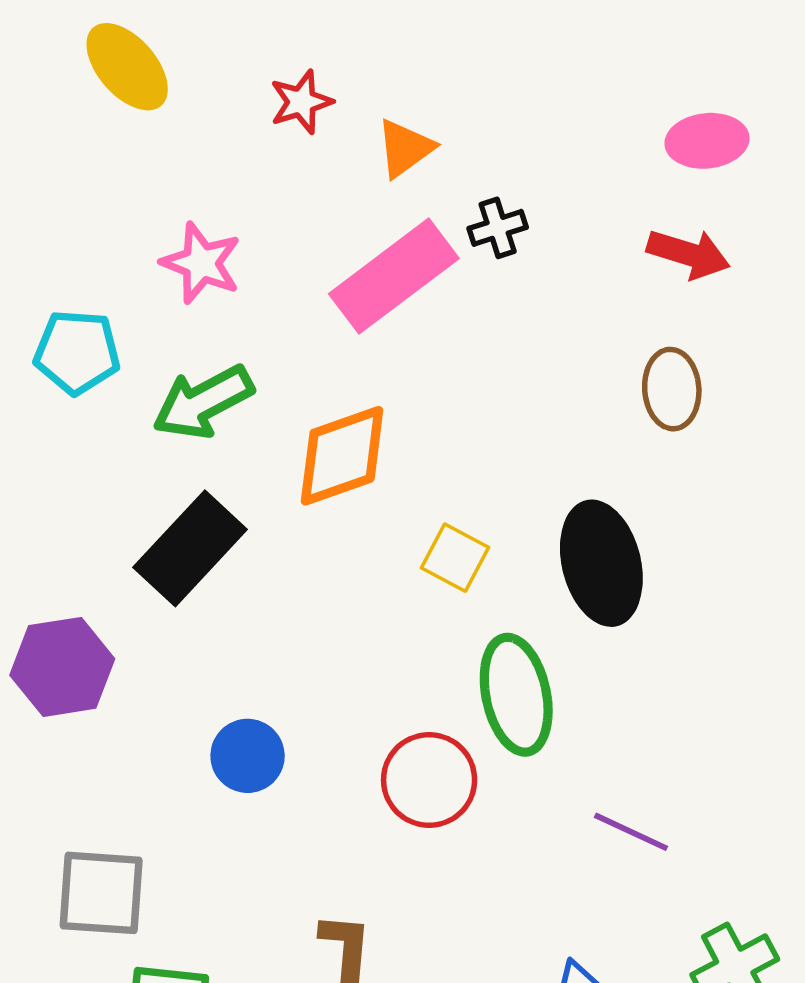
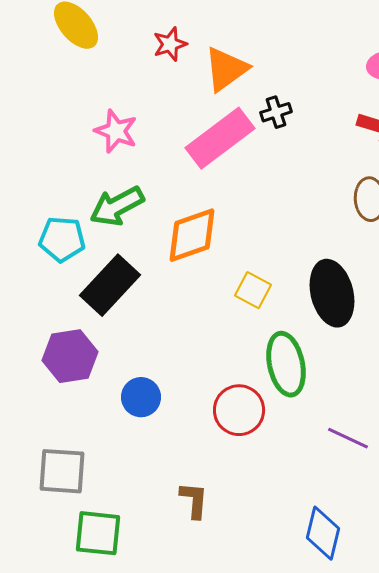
orange triangle: (405, 148) -> (226, 69), size x1.4
cyan pentagon: (77, 352) -> (62, 239), moved
purple hexagon: (62, 667) -> (70, 356), moved

